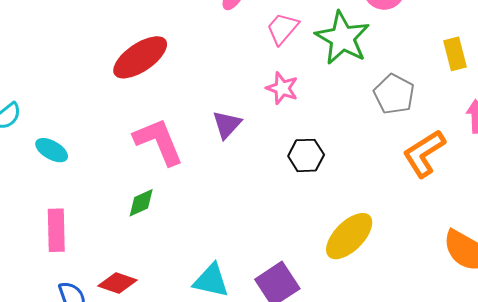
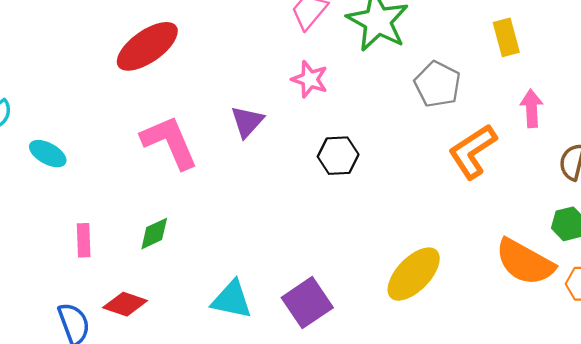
green diamond: (141, 203) -> (154, 234), moved
pink rectangle: (56, 230) -> (84, 240), moved, size x0.7
yellow ellipse: (349, 236) -> (414, 274), moved

